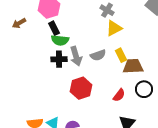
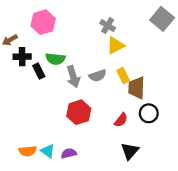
black rectangle: (54, 28) -> (39, 71), moved
black cross: (59, 59) -> (22, 57), moved
brown trapezoid: (133, 66) -> (137, 88), turned -85

